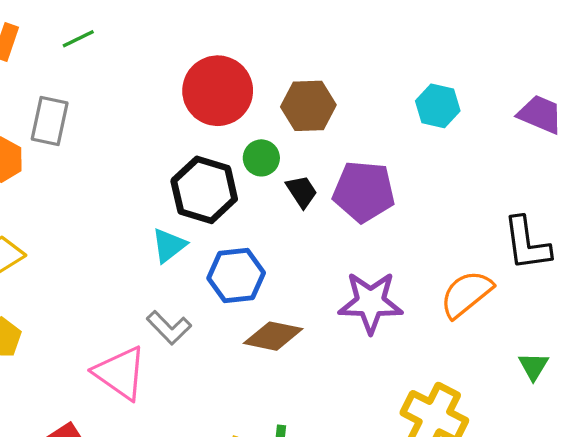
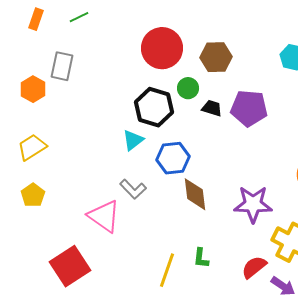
black trapezoid: (302, 192) -> (212, 108), turned -40
purple star: (371, 302) -> (253, 204), moved
brown diamond: (273, 336) -> (195, 194), turned 72

